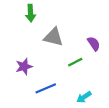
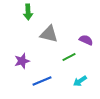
purple semicircle: (94, 44) -> (86, 40), turned -32
cyan arrow: (84, 97) -> (80, 81), moved

